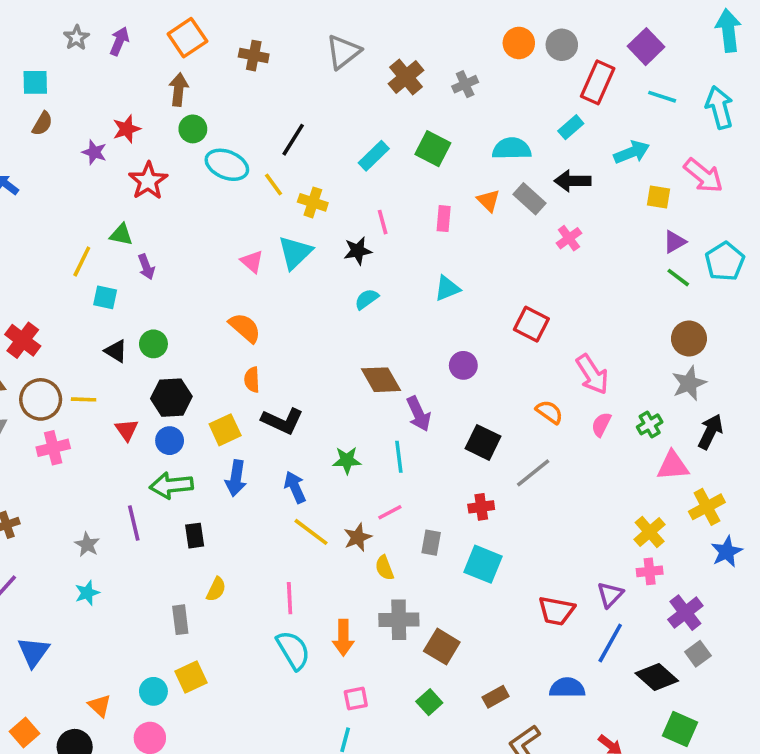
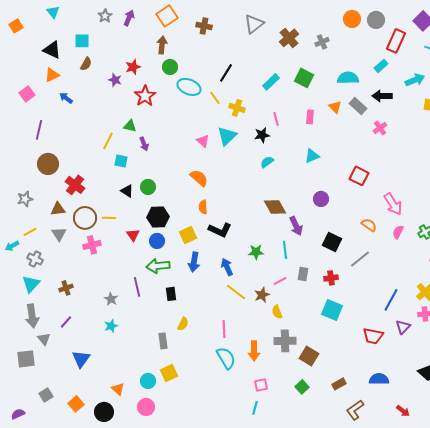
gray rectangle: (431, 543) -> (303, 274), moved
blue line: (610, 643) -> (391, 300), moved

